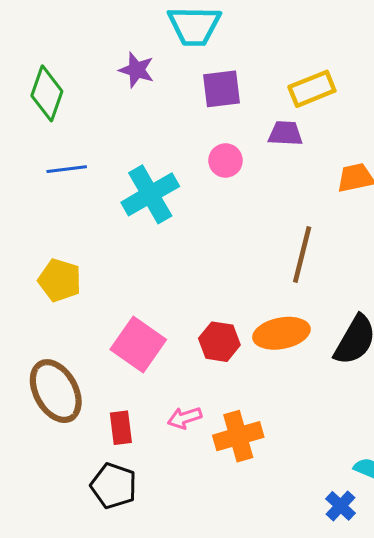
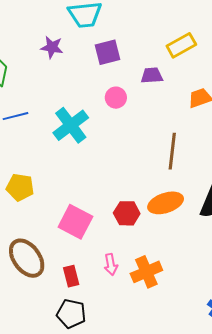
yellow rectangle: (312, 89) -> (181, 45), moved
pink arrow: (185, 418) -> (111, 265), turned -75

